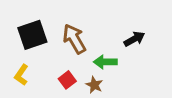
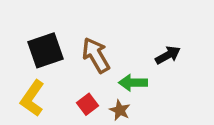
yellow L-shape: (21, 75) -> (32, 98), size x1.4

